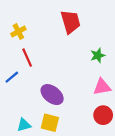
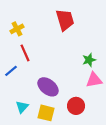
green star: (98, 55) -> (89, 60), moved
red circle: (103, 115) -> (76, 106), moved
cyan triangle: (24, 125) -> (22, 107), moved, turned -32

